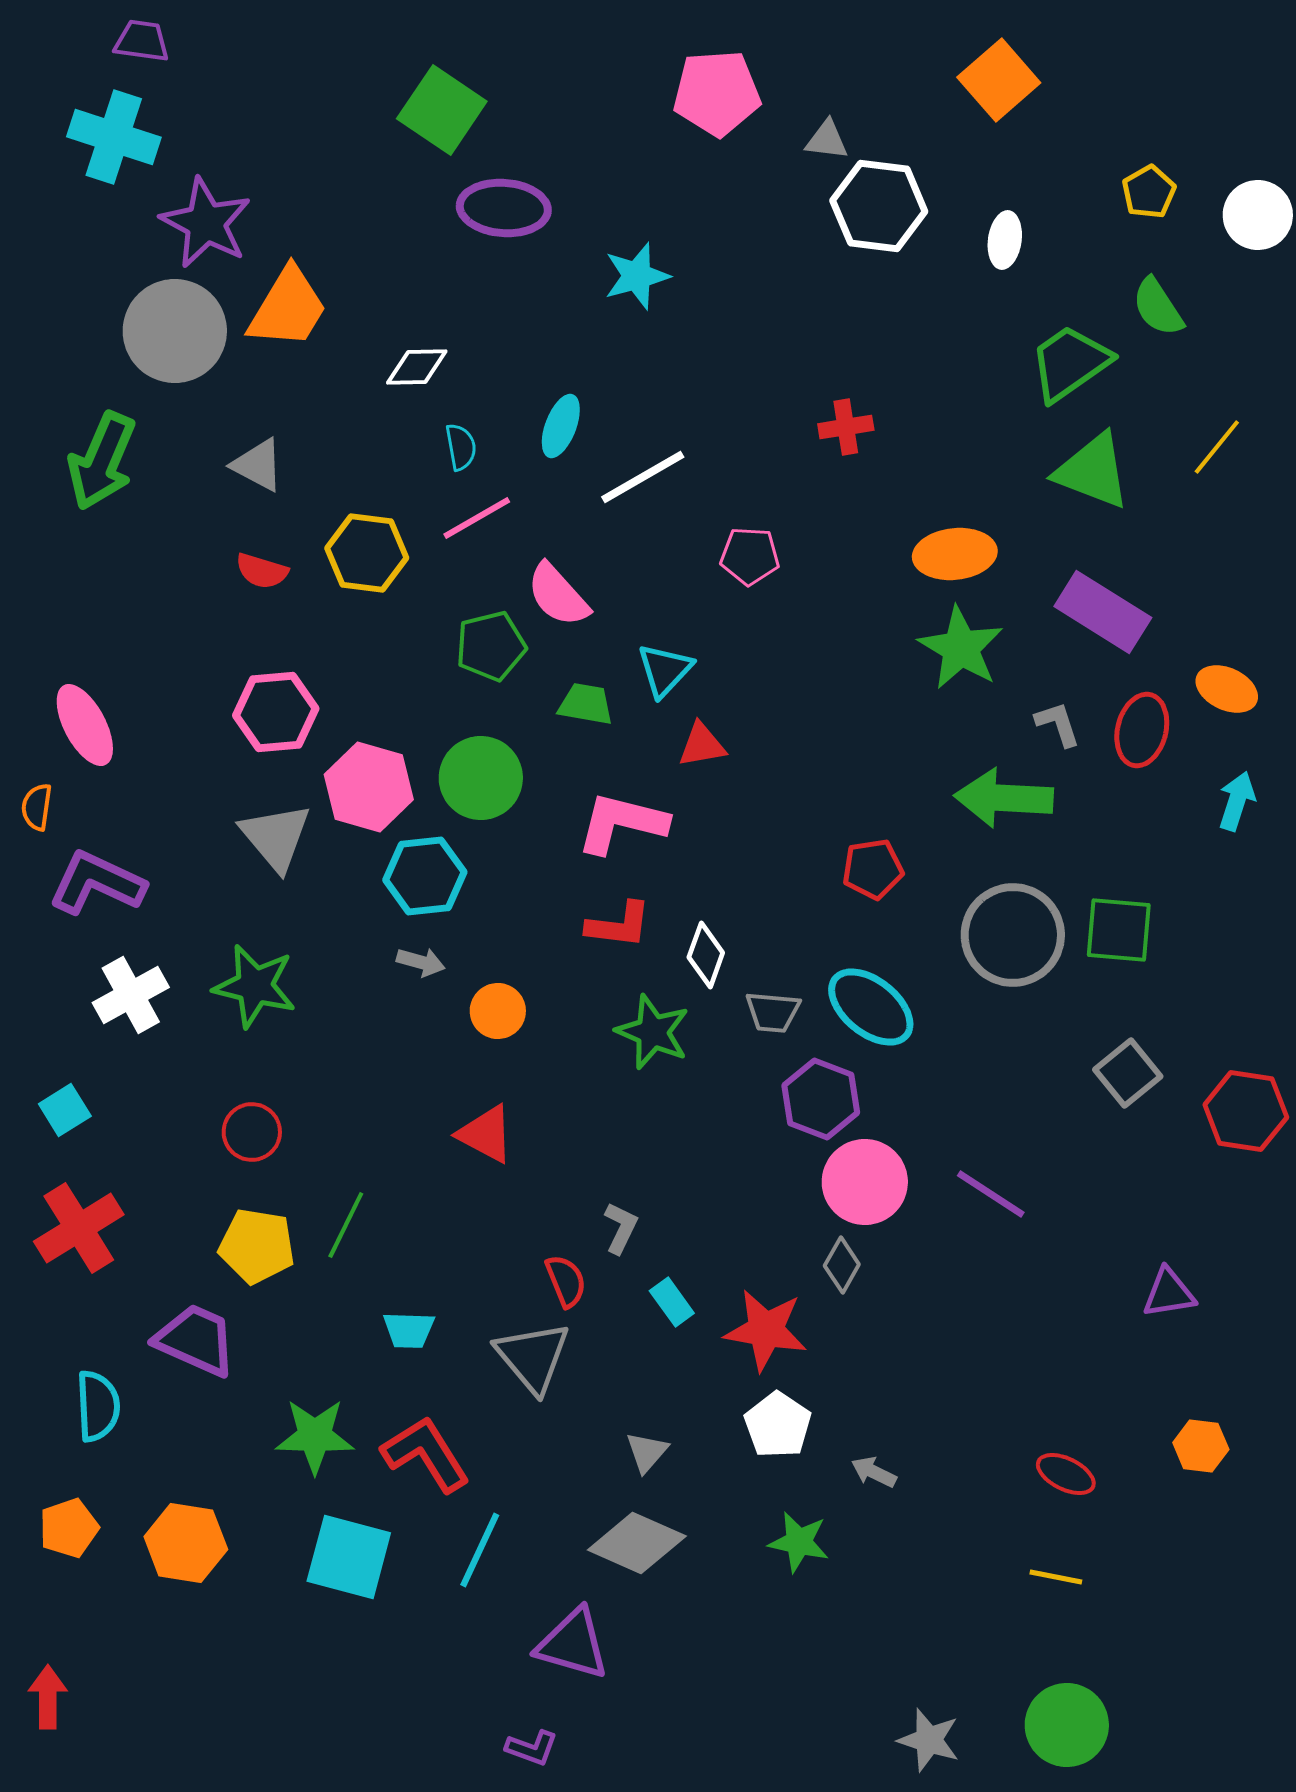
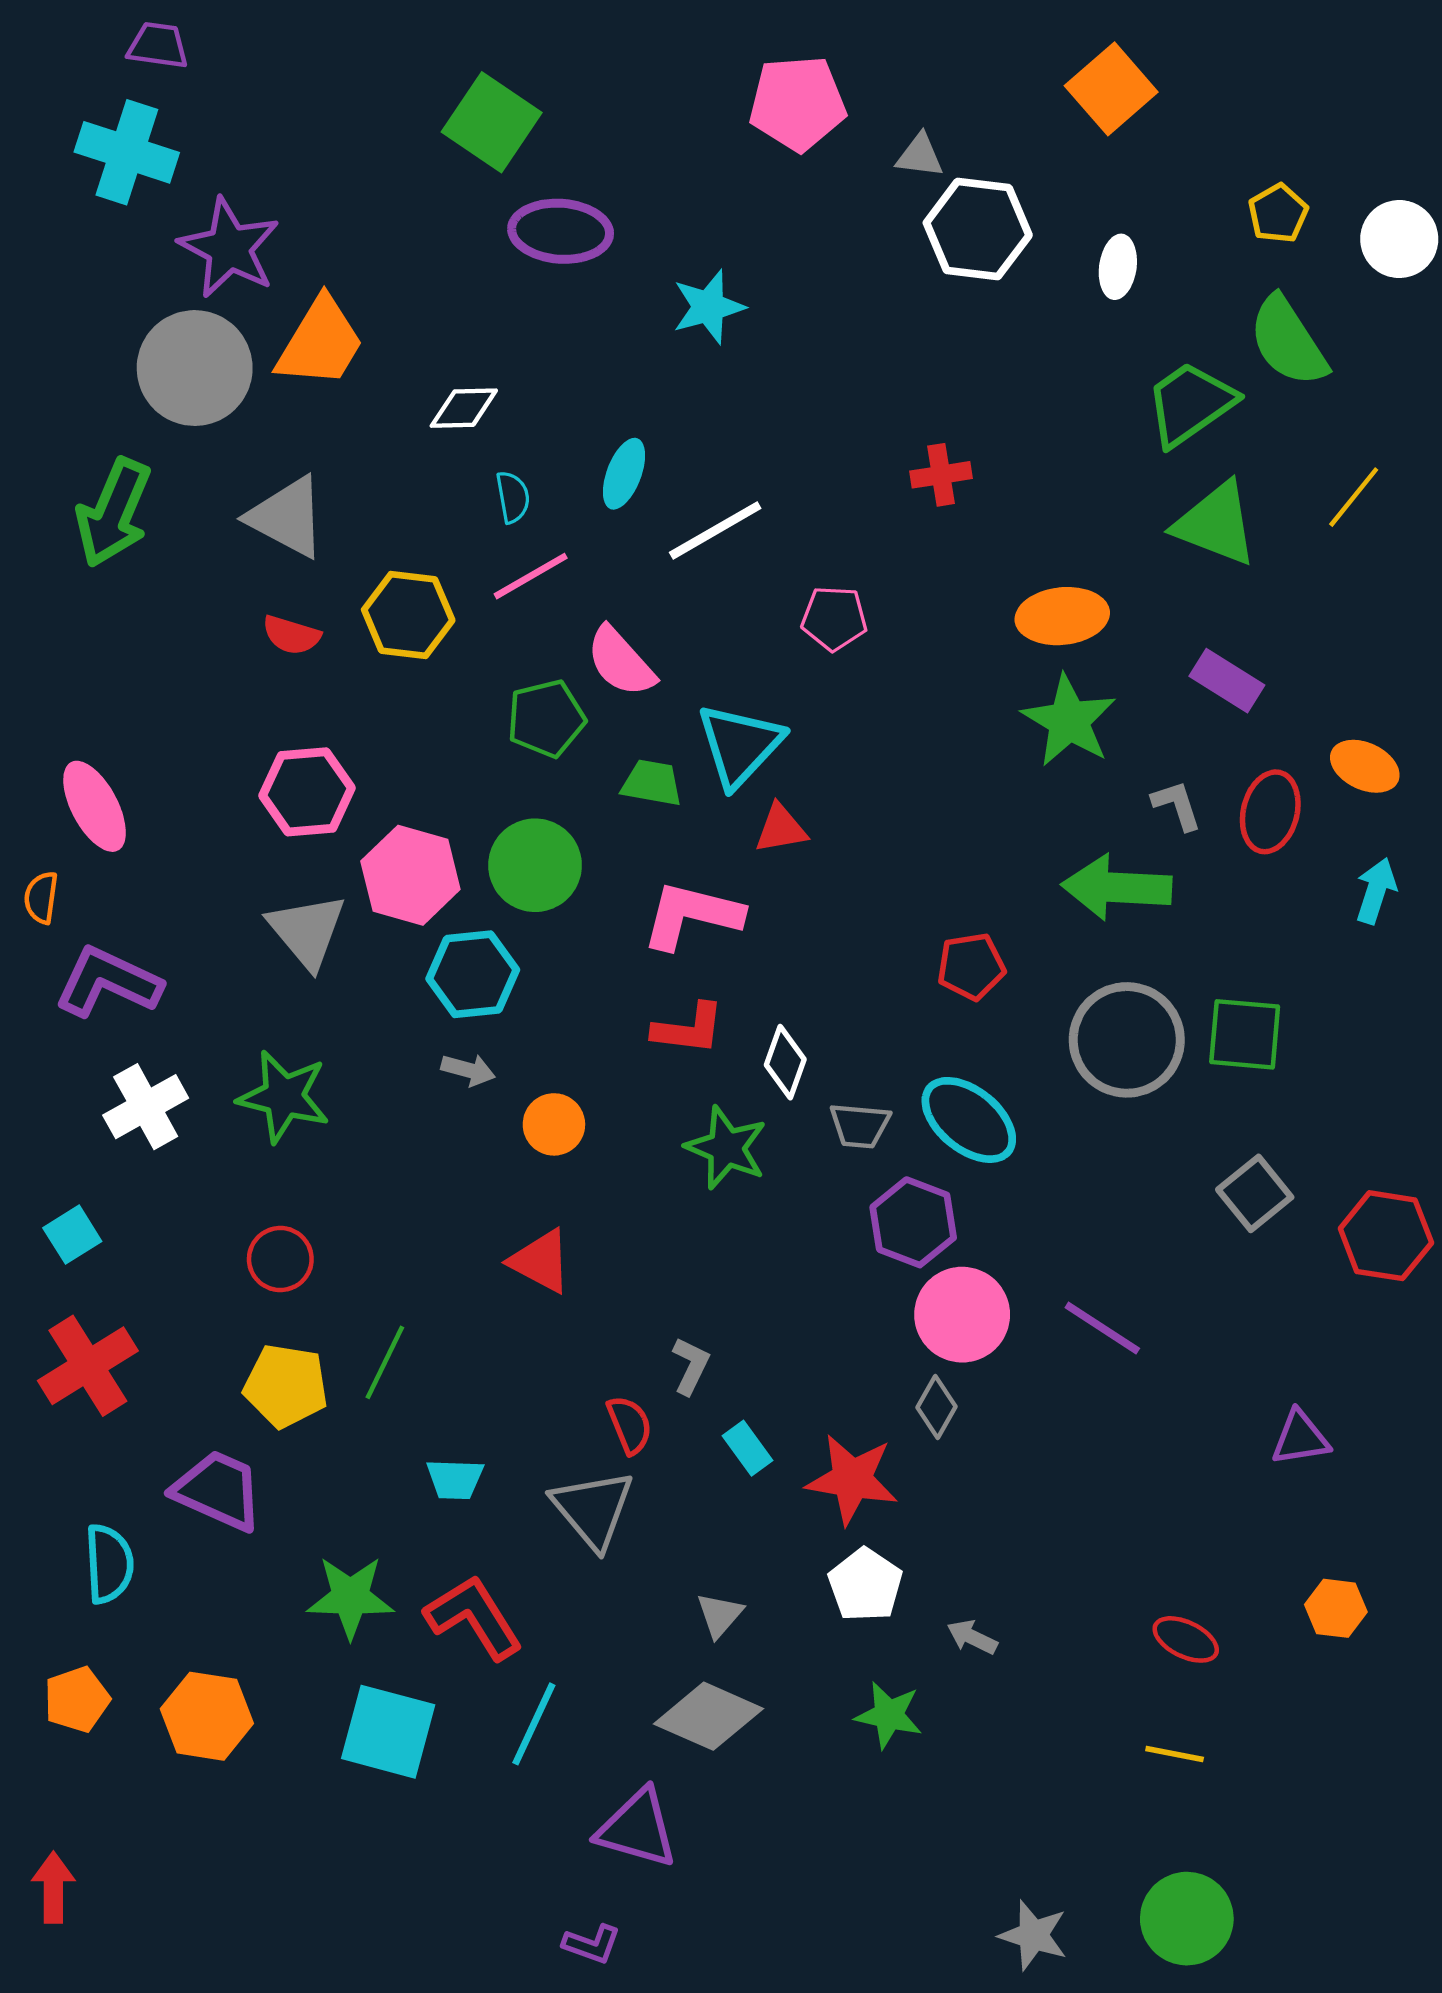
green semicircle: (1158, 307) -> (1288, 341), size x1.4
gray triangle: (258, 465) -> (287, 517), size x1.4
purple rectangle: (1103, 612) -> (1227, 681), size x0.7
cyan triangle: (665, 670) -> (740, 745), size x1.4

